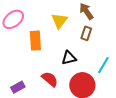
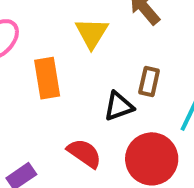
brown rectangle: (86, 33) -> (149, 81), moved

